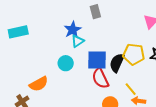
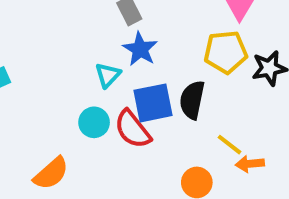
blue star: (73, 30) -> (140, 49), moved
yellow pentagon: (134, 54) -> (226, 52), moved
red semicircle: (100, 78) -> (133, 129), moved

